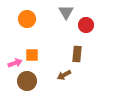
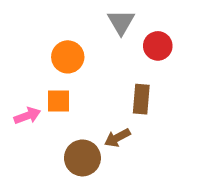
orange circle: (27, 19) -> (68, 57), moved
brown circle: (27, 81) -> (82, 158), moved

